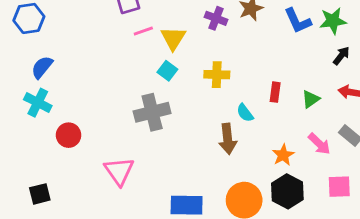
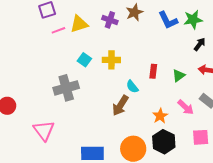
yellow triangle: (173, 38) -> (79, 24), moved, turned 42
cyan square: (167, 71) -> (84, 60), moved
brown arrow: (228, 139) -> (120, 105), turned 40

